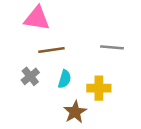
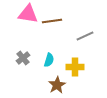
gray line: (112, 47) -> (85, 36), turned -30
brown line: (51, 50) -> (52, 21), moved

